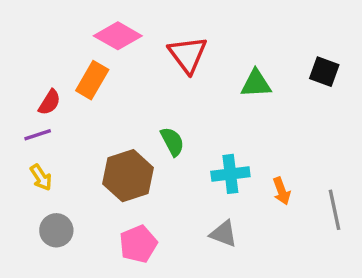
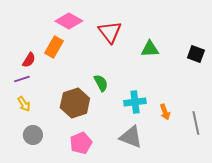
black square: (324, 72) -> (196, 54), moved
gray triangle: (224, 234) -> (131, 137), size x1.4

